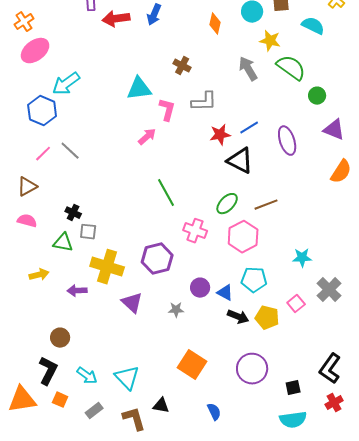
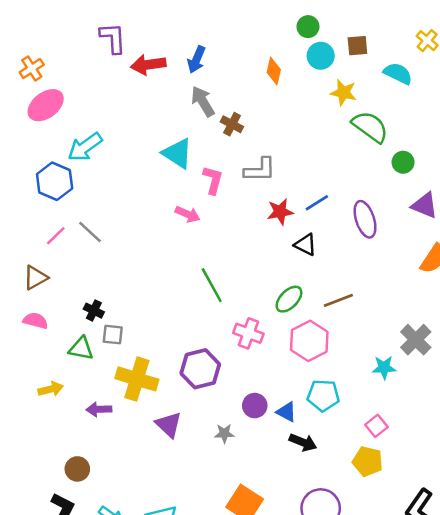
gray arrow: (248, 69) -> (203, 101), moved
cyan triangle: (139, 89) -> (177, 153), turned 40
pink arrow: (147, 137) -> (188, 214), turned 66
black triangle: (240, 161) -> (305, 245), size x0.7
gray cross: (329, 290) -> (416, 340), moved
yellow pentagon: (267, 318) -> (368, 461), moved

